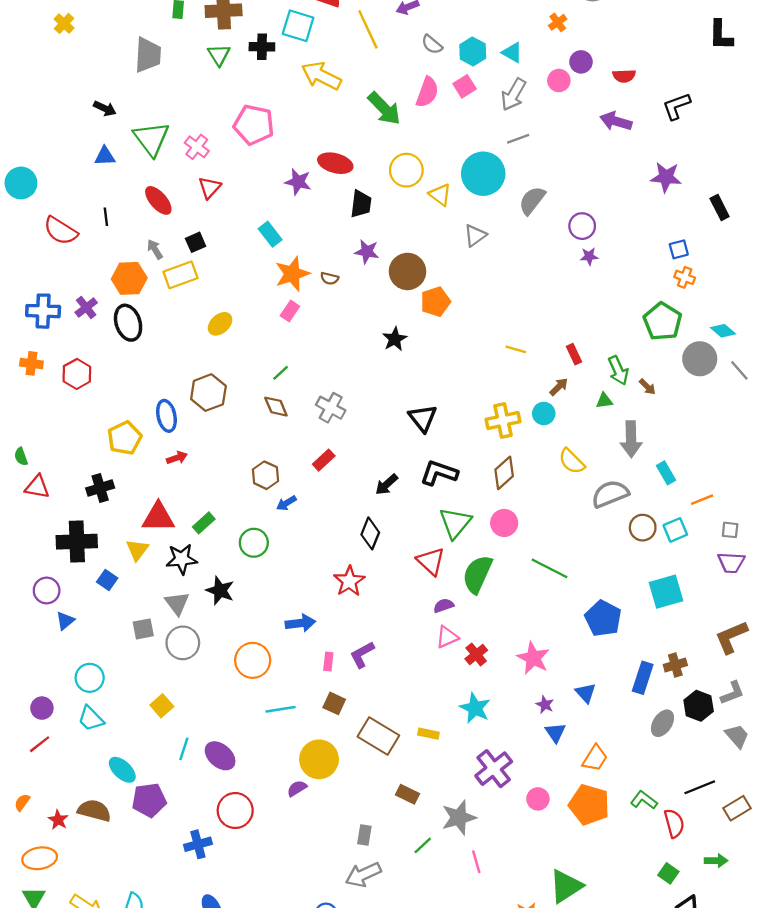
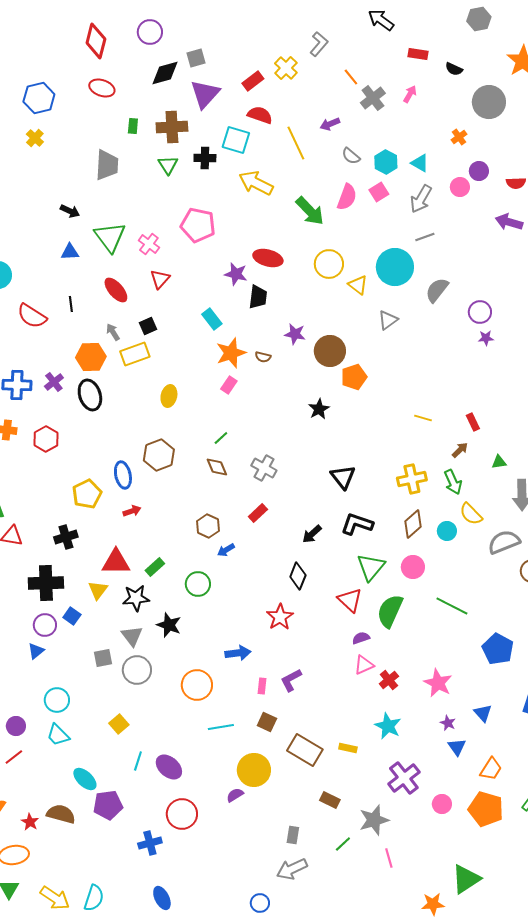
black trapezoid: (361, 204) -> (258, 297), moved
yellow ellipse: (220, 324) -> (169, 396), turned -35
green arrow: (618, 370) -> (453, 482), moved
cyan circle: (544, 414) -> (447, 531), moved
purple circle: (47, 590) -> (45, 625), moved

